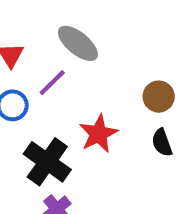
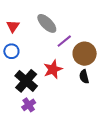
purple line: (52, 83) -> (64, 41), moved
brown circle: (159, 97) -> (85, 54), size x1.5

